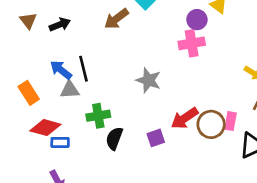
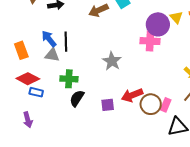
purple circle: (197, 20) -> (158, 24), size x1.5

